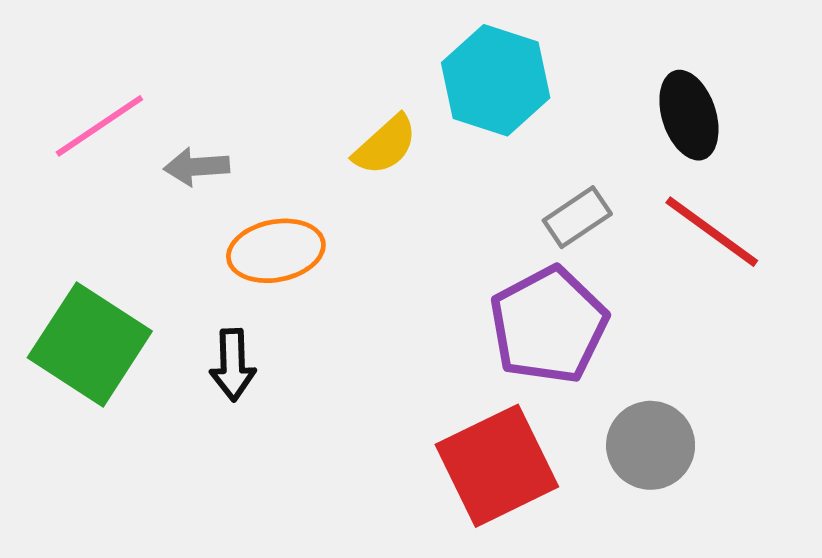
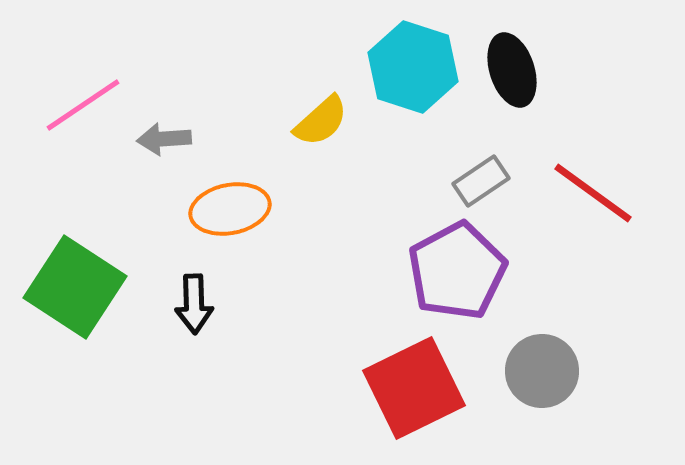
black ellipse: (689, 115) -> (512, 70), moved

